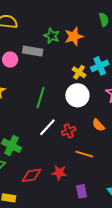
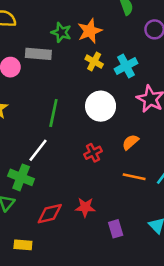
yellow cross: (79, 72) -> (94, 62), moved
orange semicircle: (98, 125) -> (130, 142), turned 96
white line: (47, 127) -> (38, 150), moved
orange line: (84, 154) -> (134, 177), moved

